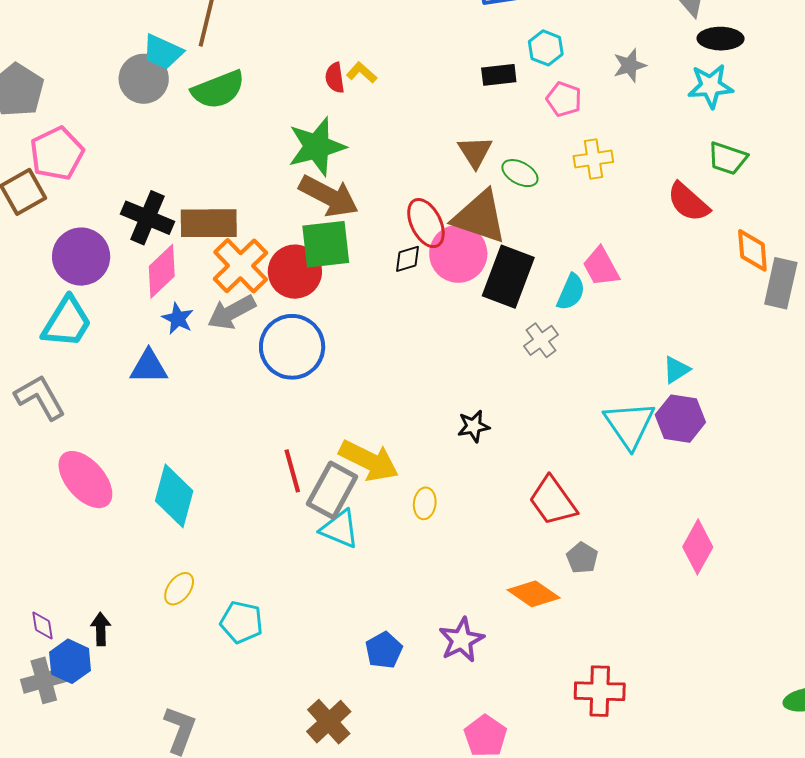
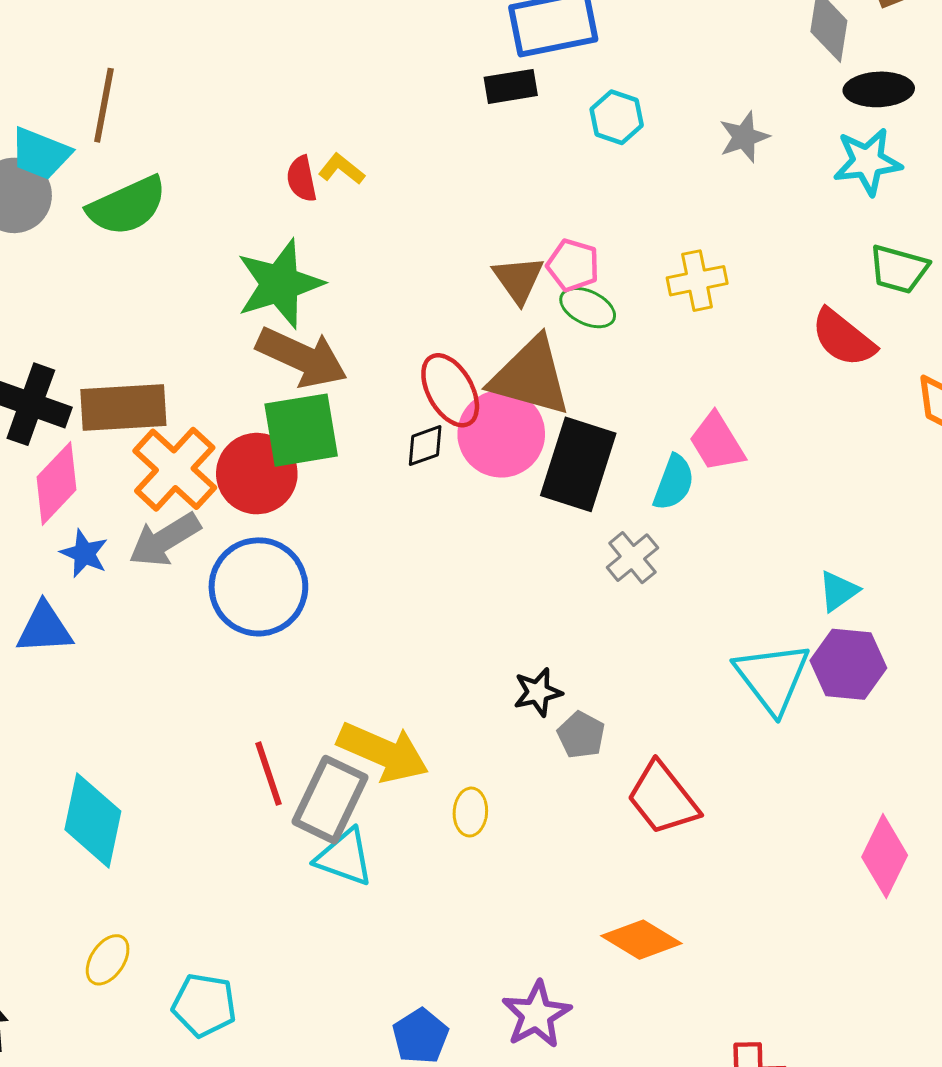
black rectangle: (499, 75) -> (511, 86), moved
pink pentagon: (564, 99) -> (573, 265), moved
gray pentagon: (582, 558) -> (581, 735), moved

